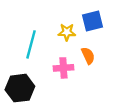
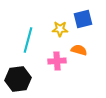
orange semicircle: (88, 56) -> (79, 50), turned -49

